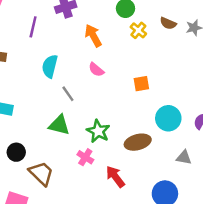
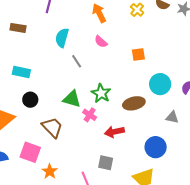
green triangle: (59, 125) -> (72, 99), moved
black circle: (16, 152) -> (30, 100), moved
red arrow: (115, 177) -> (114, 132), turned -66

